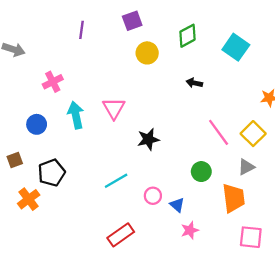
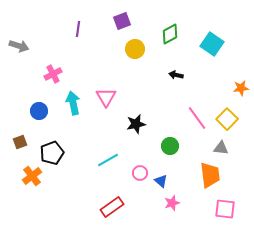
gray triangle: (246, 167) -> (221, 148), turned 35
green circle: (201, 172) -> (170, 146), moved

